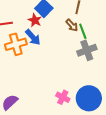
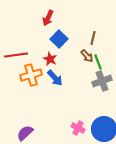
red star: (35, 20) -> (50, 59), moved
blue arrow: (33, 37) -> (55, 78), moved

